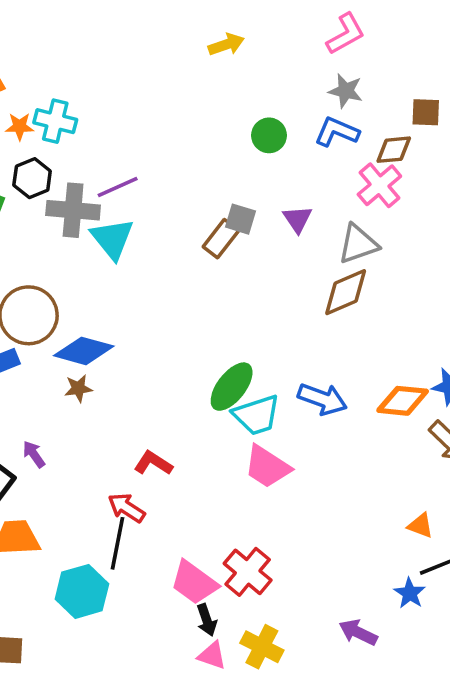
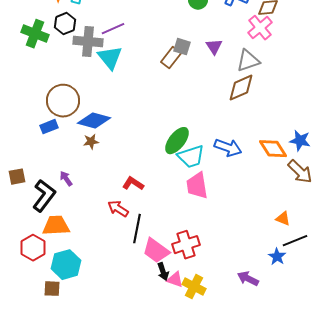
orange diamond: (403, 401) -> (273, 149), turned 52
pink trapezoid: (267, 467) -> (197, 186), turned 48
black line: (118, 543) -> (137, 229), moved
red cross: (248, 572) -> (186, 245), turned 32
cyan hexagon: (82, 591) -> (66, 265), moved
pink triangle: (212, 656) -> (175, 280), moved

